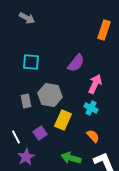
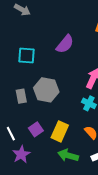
purple semicircle: (76, 63) -> (65, 44), moved
yellow rectangle: (63, 120) -> (60, 131), moved

